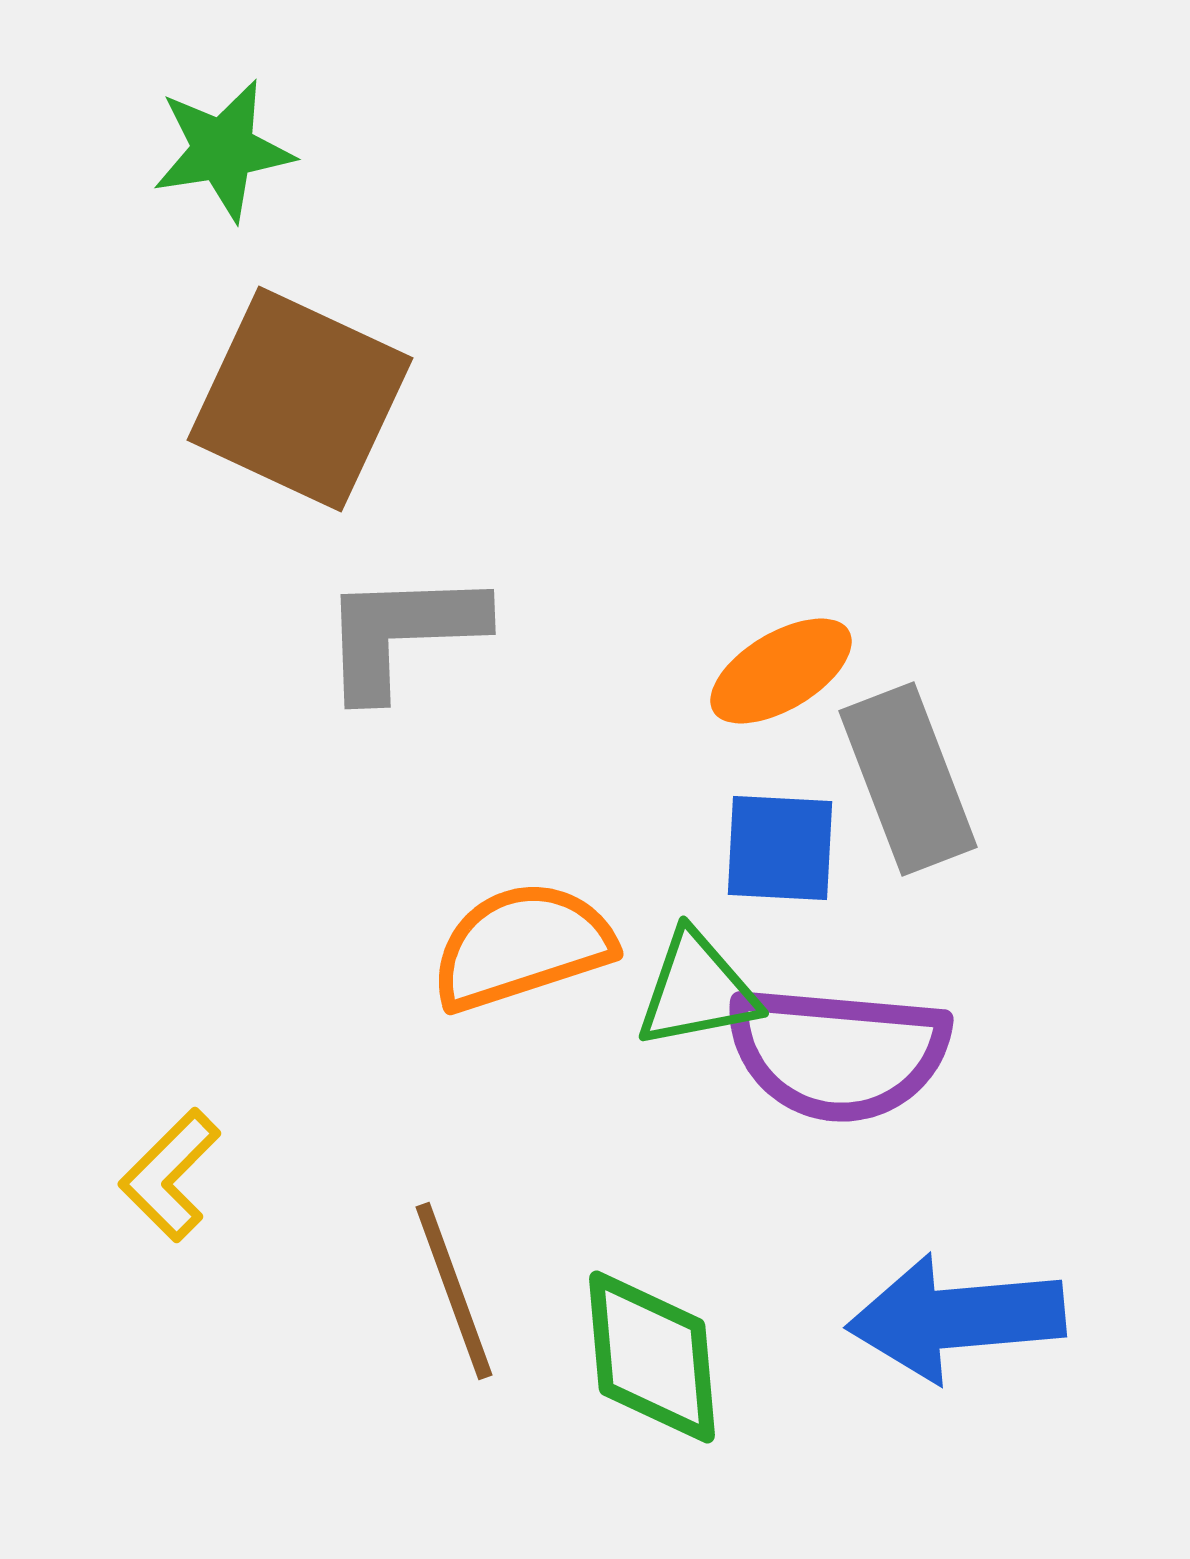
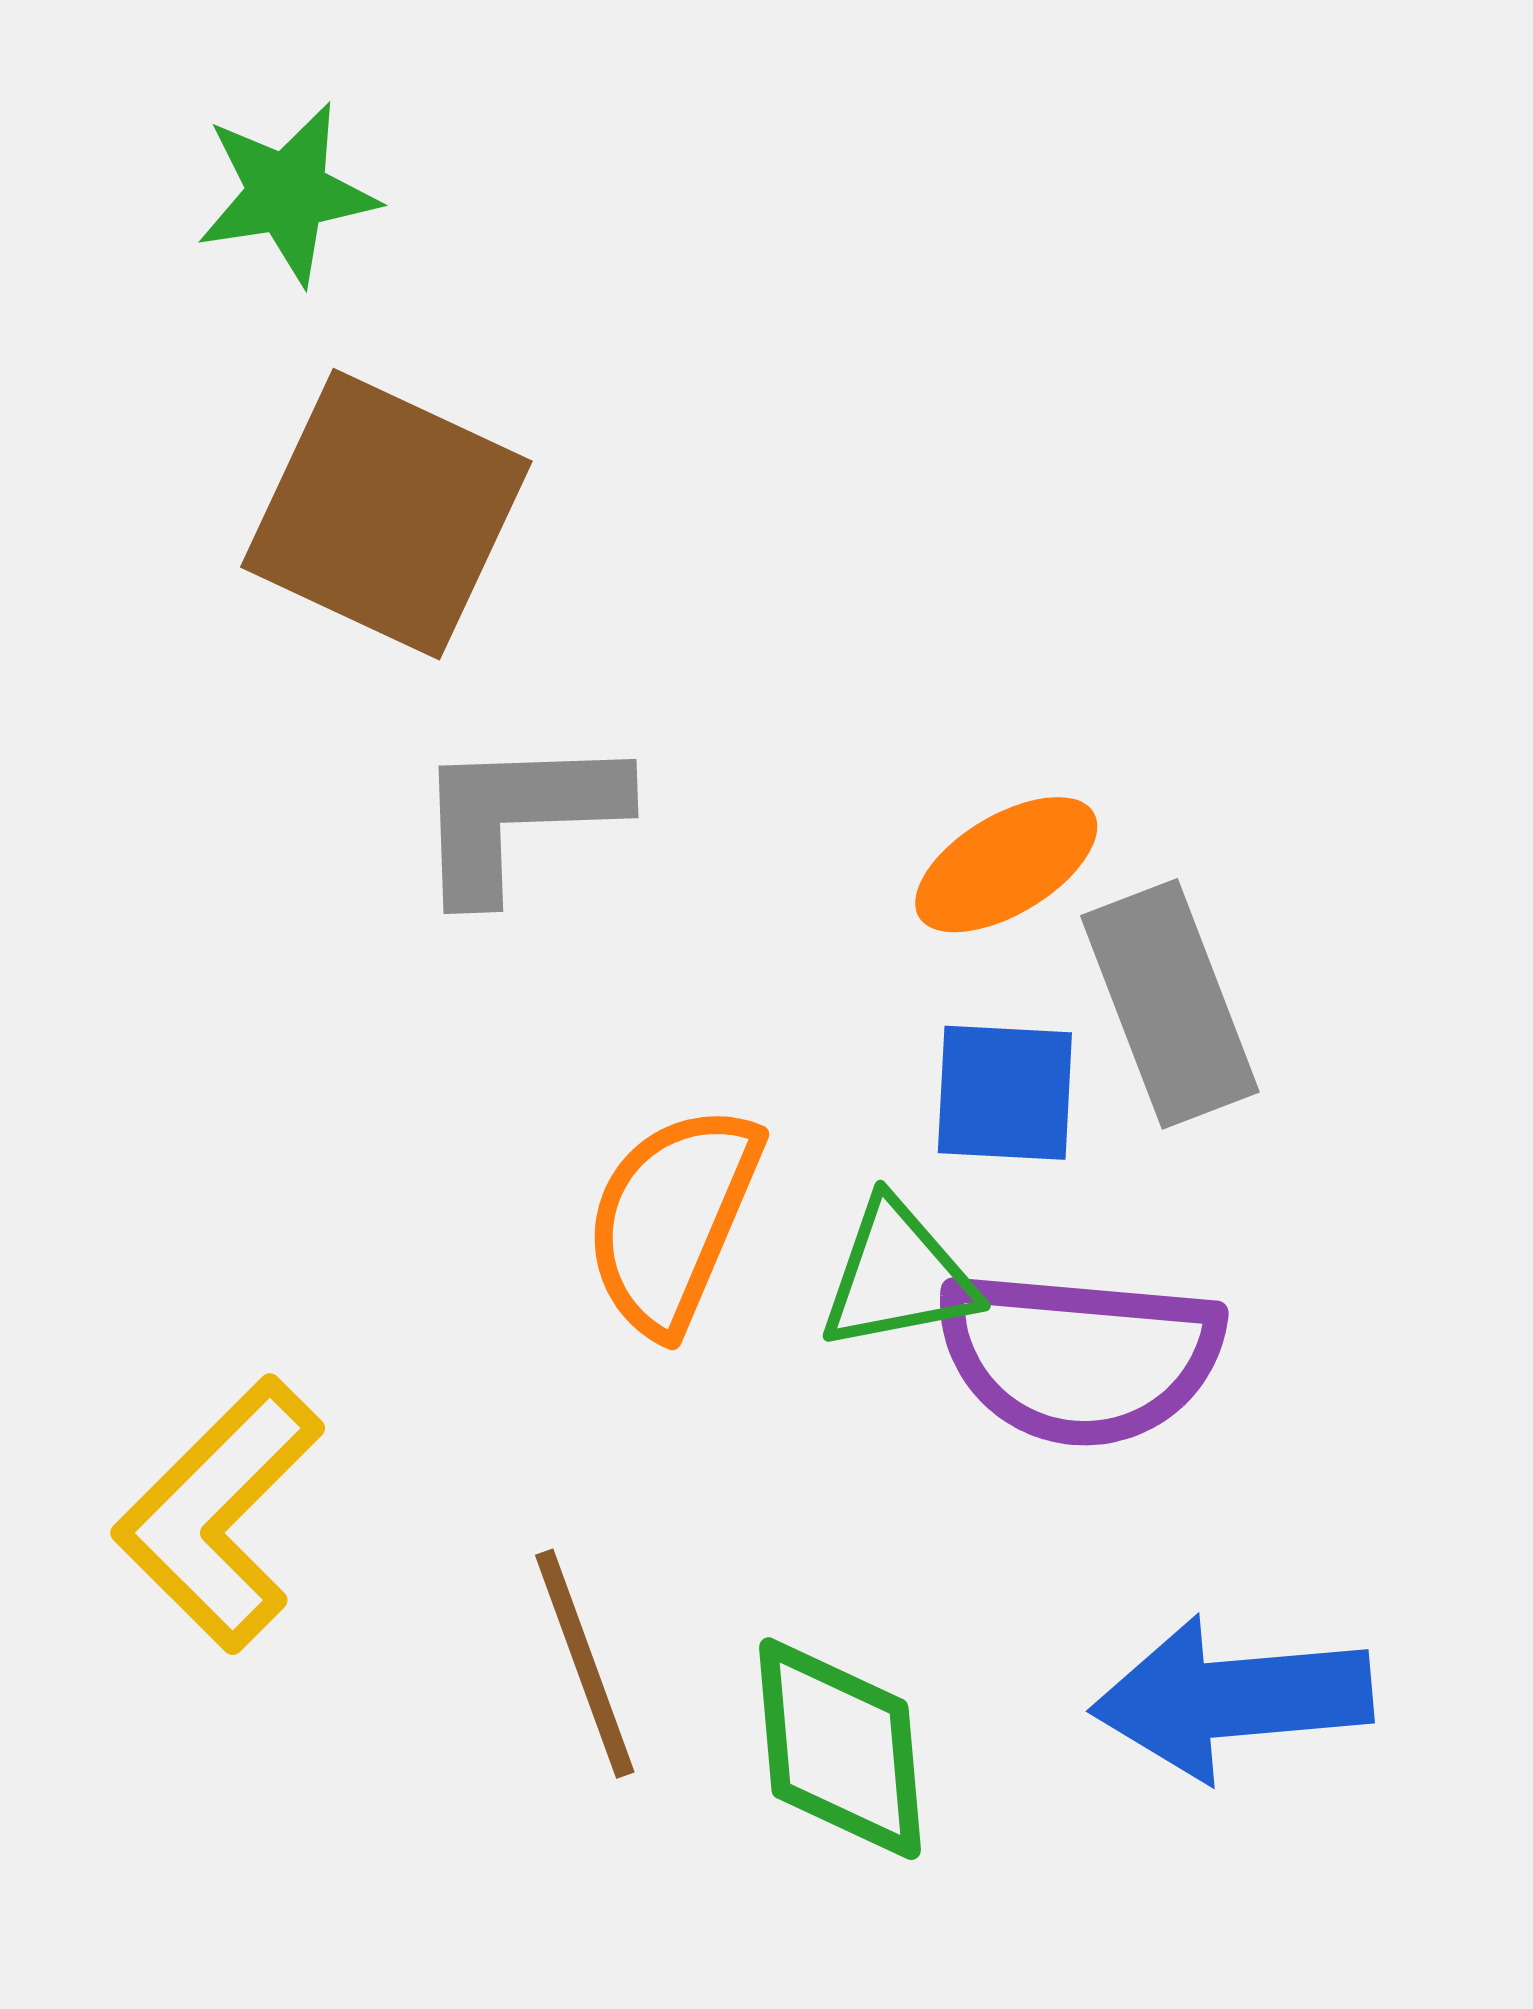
orange semicircle: (522, 946) -> (672, 1219), turned -49
yellow L-shape: (170, 1175) -> (219, 1514), size x1.6

